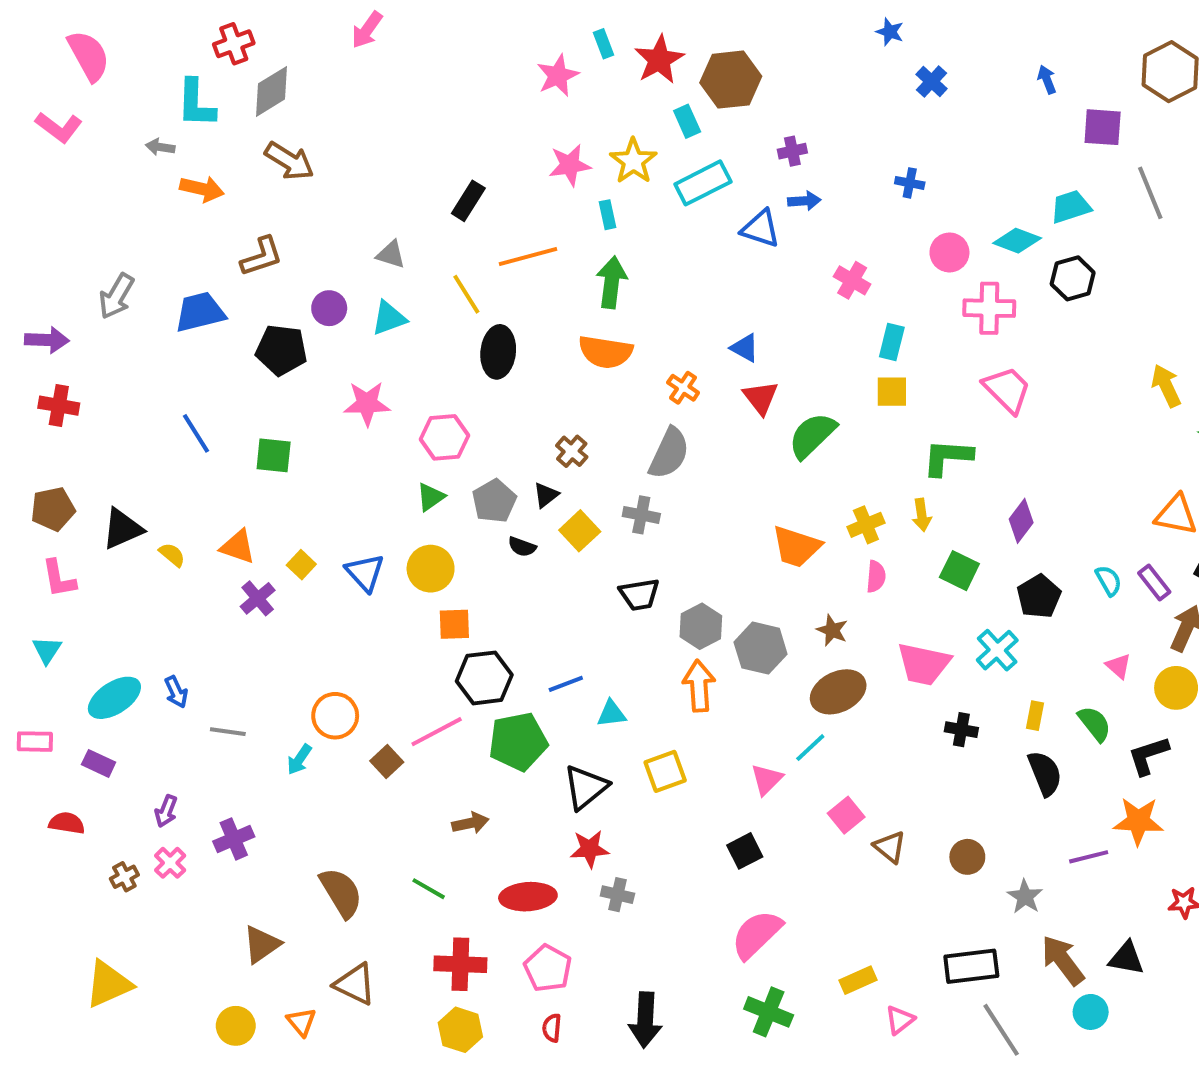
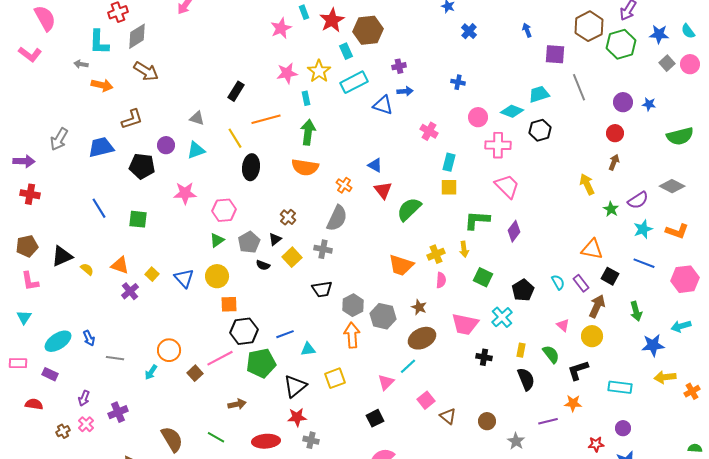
purple diamond: (1021, 521) -> (514, 231), moved
orange star: (1138, 821) -> (573, 403), size x0.7

